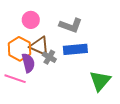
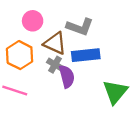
brown triangle: (39, 46) -> (55, 43), moved
purple semicircle: (28, 63) -> (67, 76), moved

